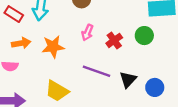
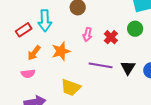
red rectangle: (14, 14) -> (24, 30), turned -56
orange arrow: (21, 43) -> (34, 53), turned 147

